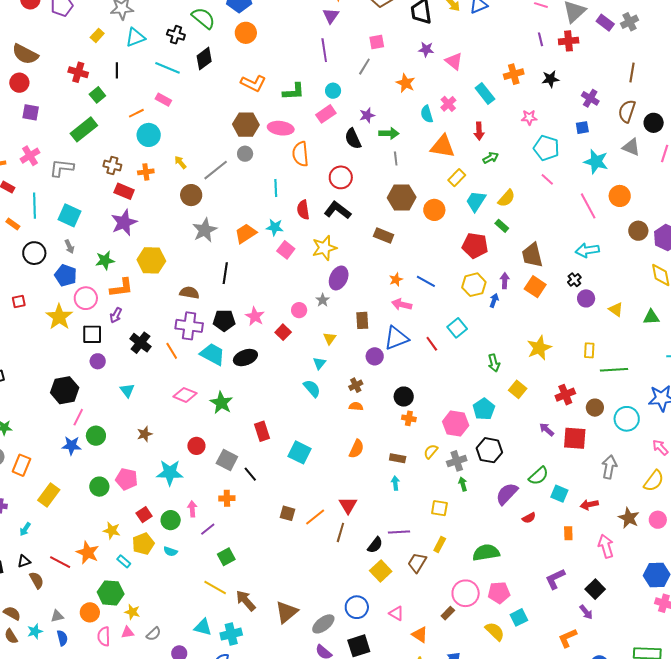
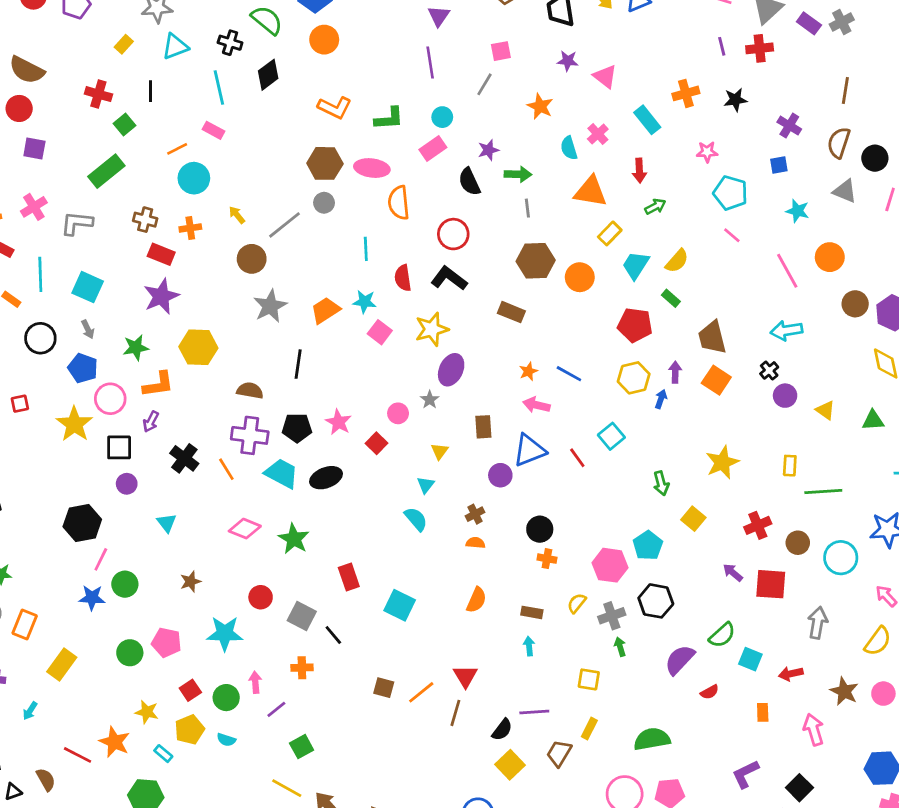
cyan line: (168, 68) -> (219, 87), turned 55
cyan star: (596, 162) -> (798, 211), size x0.7
black triangle: (24, 561) -> (13, 792), moved

